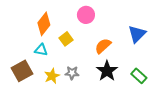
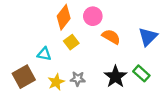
orange diamond: (44, 24) -> (64, 17), moved
orange semicircle: (103, 46) -> (111, 37), moved, turned 72
green rectangle: (139, 76) -> (141, 73), moved

